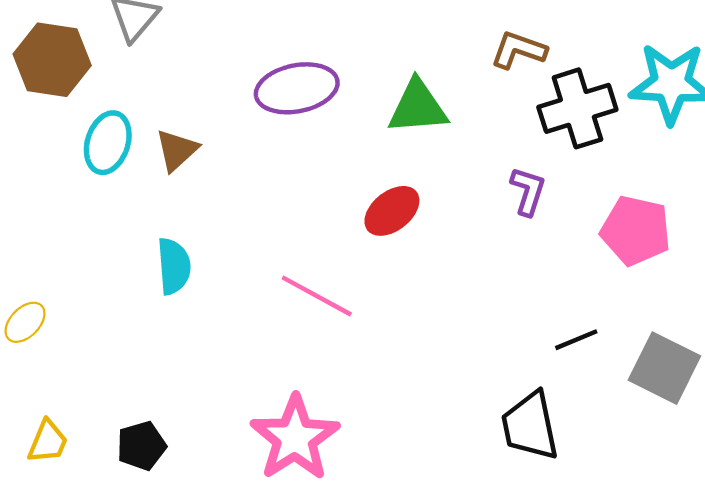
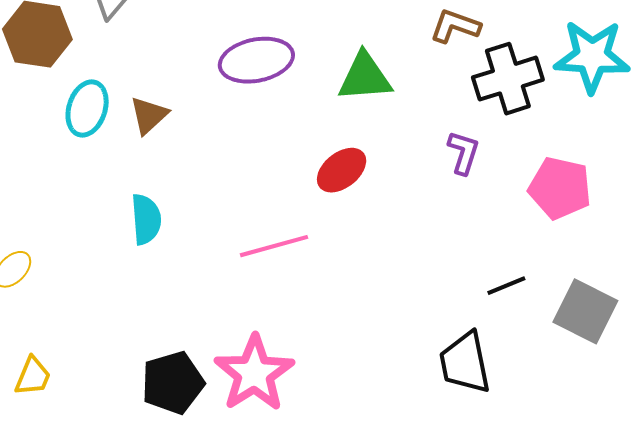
pink line: (317, 296) -> (274, 246), turned -44
black pentagon: (141, 446) -> (173, 383), moved, size x1.4

